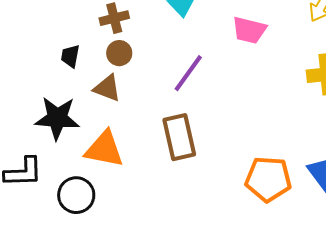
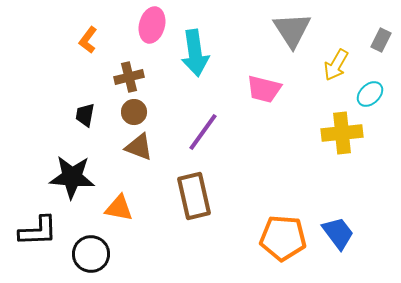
brown triangle: (107, 88) -> (139, 147), moved
orange triangle: (104, 149) -> (119, 208), size x0.7

